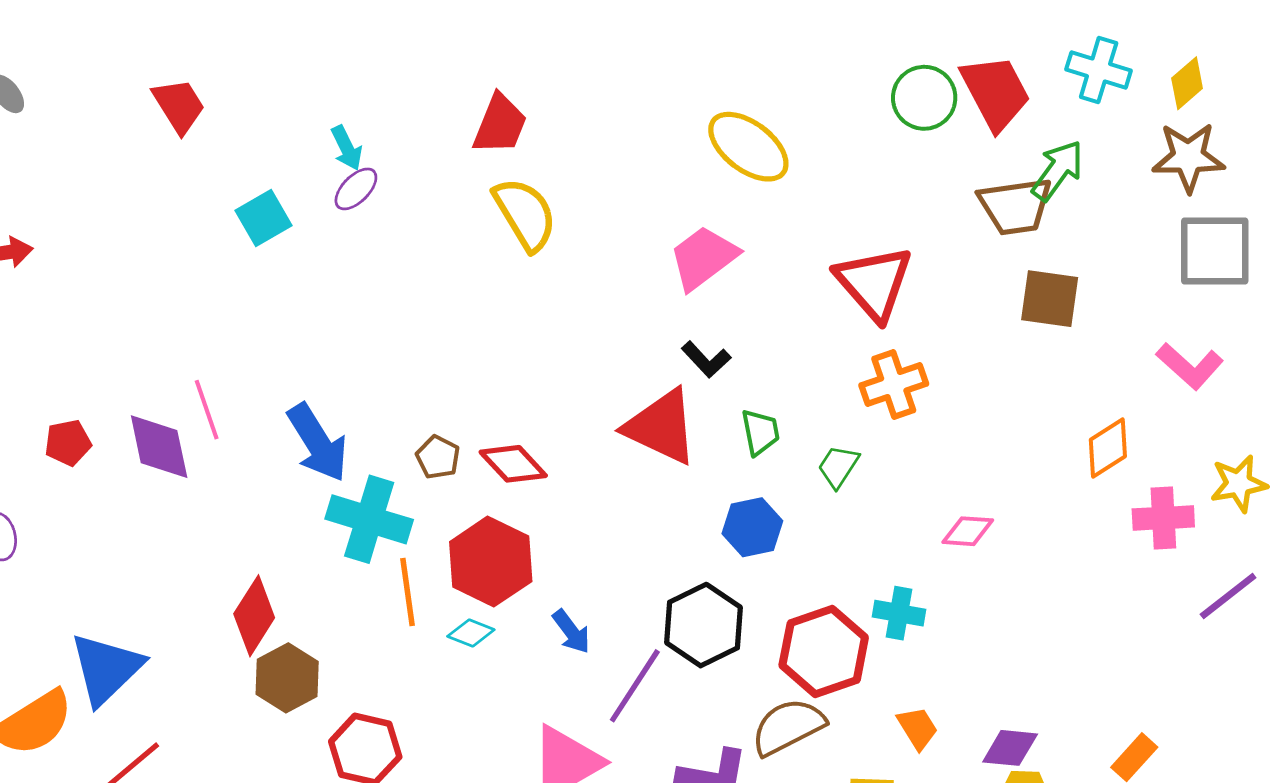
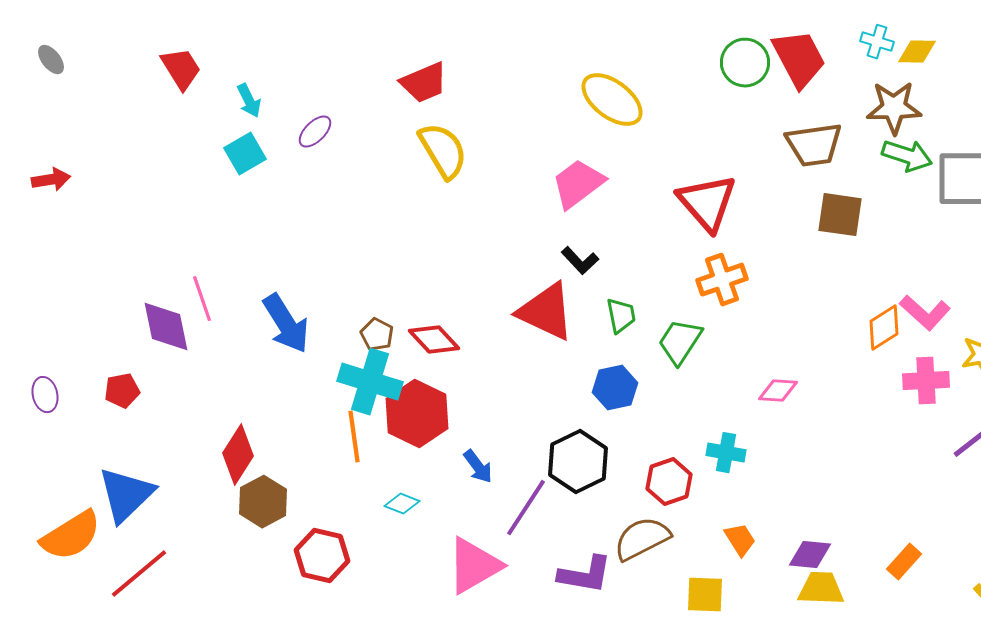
cyan cross: (1099, 70) -> (877, 42), size x0.7
yellow diamond: (1187, 83) -> (917, 52), moved, turned 42
red trapezoid: (500, 124) -> (424, 83), turned 45
cyan arrow: (347, 148) -> (249, 101), moved
brown star: (1188, 157) -> (894, 108), moved
green arrow: (1058, 170) -> (907, 156), moved, turned 72
pink L-shape: (1190, 366) -> (925, 313), moved
red pentagon: (68, 443) -> (122, 391), moved
green trapezoid: (838, 466) -> (680, 342), size x1.4
cyan cross: (369, 519) -> (370, 382), moved
cyan diamond: (471, 633) -> (402, 504), moved
red hexagon: (824, 651) -> (669, 482), size x0.7

